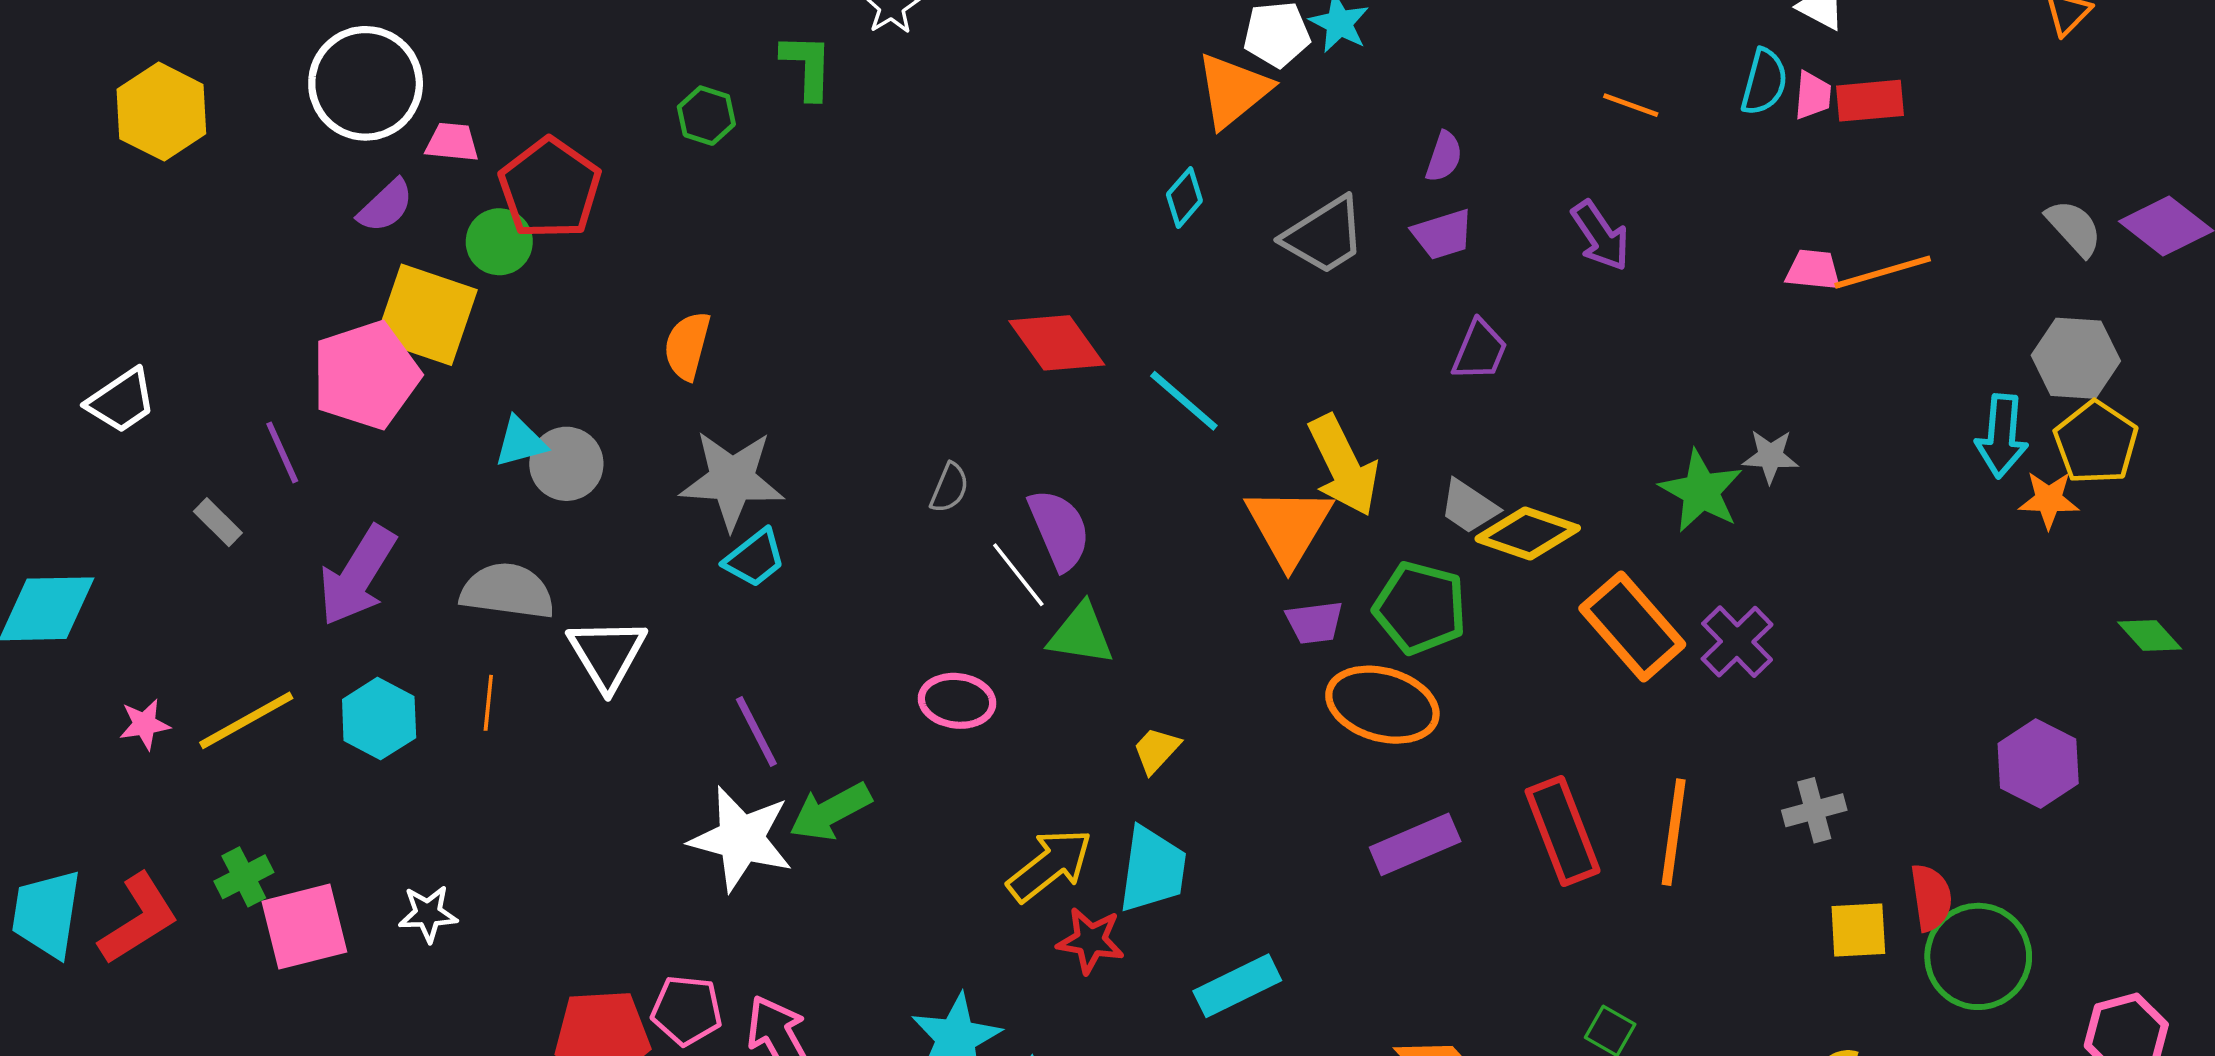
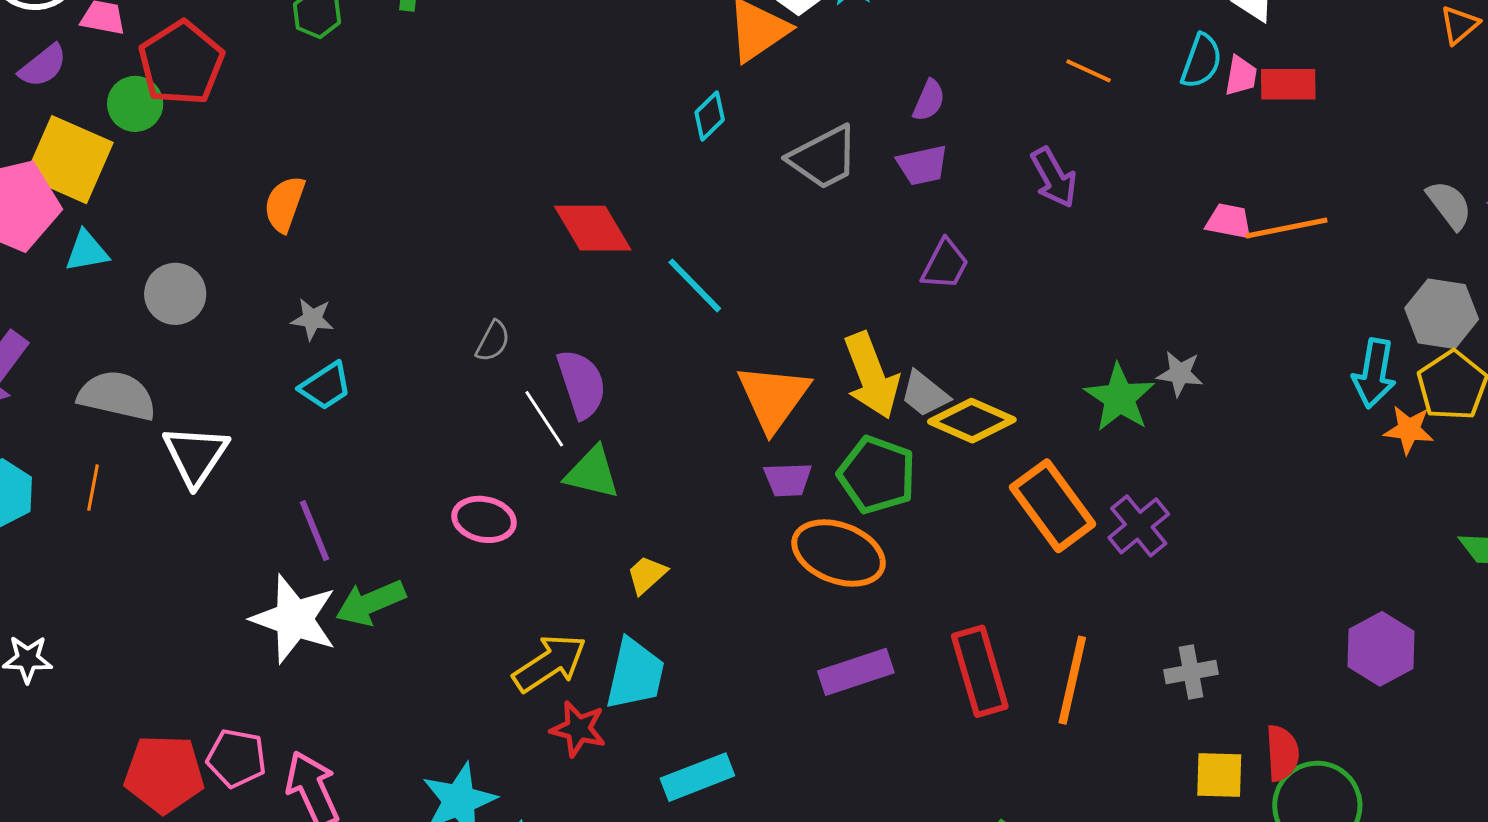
cyan triangle: (520, 442) -> (87, 251), moved
yellow arrow: (1343, 466) -> (871, 376), moved
gray star: (732, 480) -> (312, 319), size x0.5

